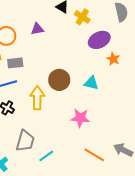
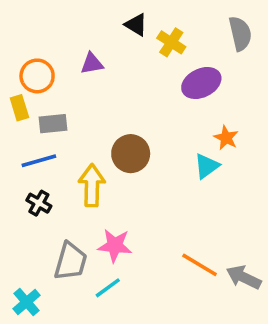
orange star: (113, 59) -> (226, 138), moved
cyan triangle: (91, 83) -> (207, 166), moved, turned -49
pink star: (80, 118) -> (115, 245), moved
orange line: (94, 155) -> (200, 265), moved

